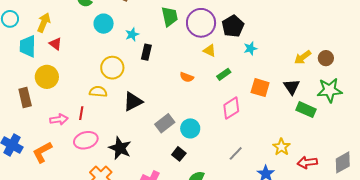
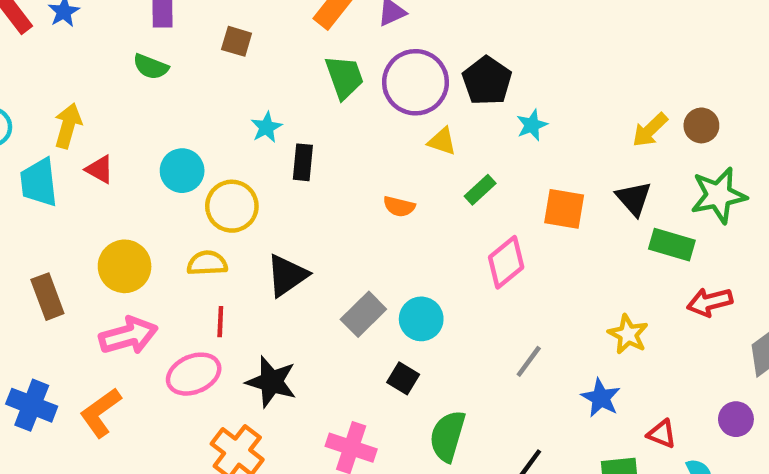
cyan circle: (104, 24) -> (182, 171), moved
yellow circle: (47, 77) -> (125, 266), moved
red line: (81, 113) -> (220, 322), moved
pink arrow: (59, 119) -> (128, 336), size x1.4
red arrow: (307, 162) -> (710, 302), moved

